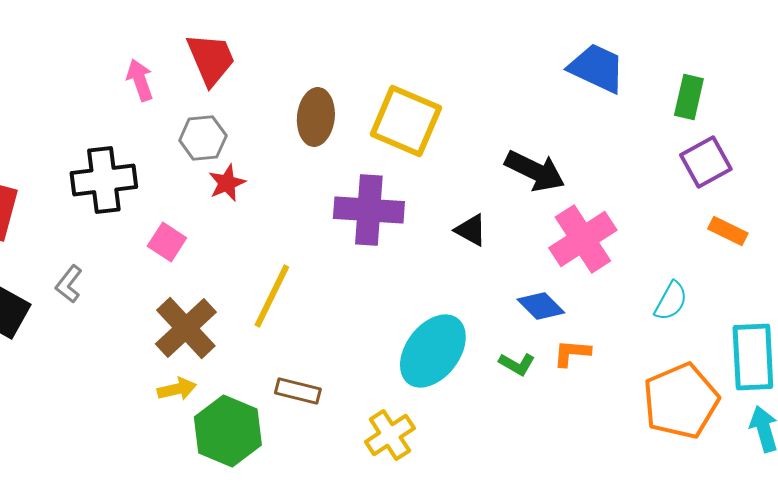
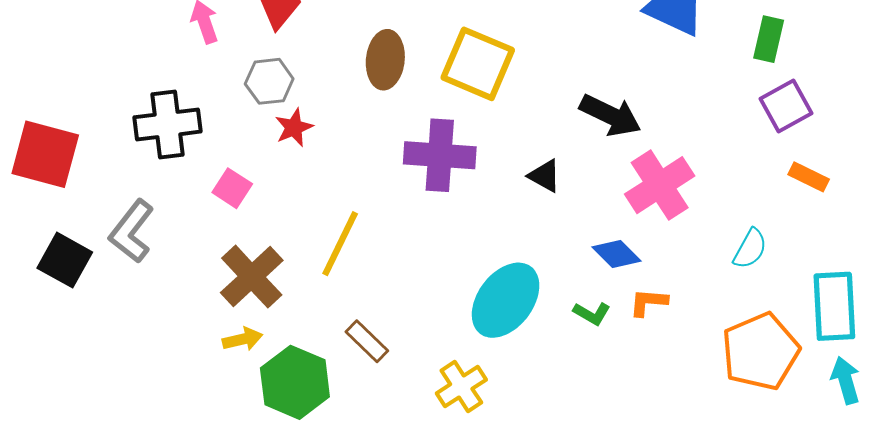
gray L-shape: (69, 284) -> (132, 231), size x1.6
brown rectangle: (298, 391) -> (367, 341), turned 30

